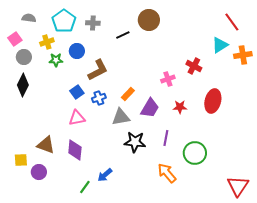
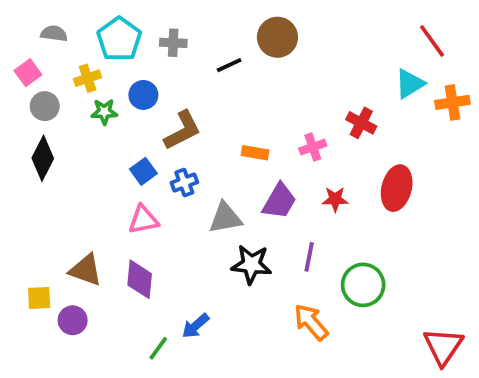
orange rectangle: (128, 94) -> (255, 153), moved, turned 56

